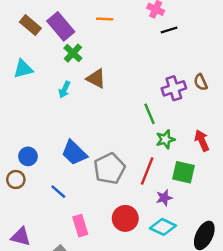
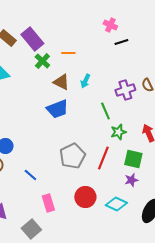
orange line: (105, 19) -> (68, 53), moved
cyan arrow: (64, 90) -> (85, 81), moved
blue trapezoid: (74, 153) -> (57, 109), moved, turned -65
purple star: (164, 198) -> (131, 180), moved

